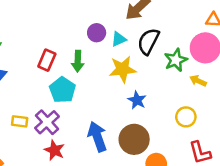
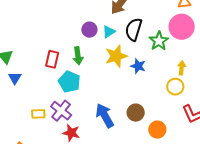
yellow arrow: (198, 81) -> (182, 68), moved, turned 80
blue star: (137, 100) -> (138, 66), moved
brown circle: (134, 139) -> (136, 113), size x0.7

